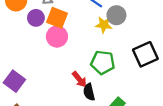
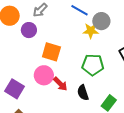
orange square: (57, 18) -> (51, 52), moved
pink circle: (57, 37) -> (44, 75), moved
red arrow: (79, 79) -> (60, 84), moved

